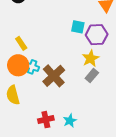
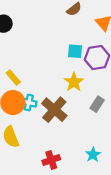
yellow star: (91, 58) -> (74, 82), moved
cyan star: (70, 121) -> (93, 155), moved

